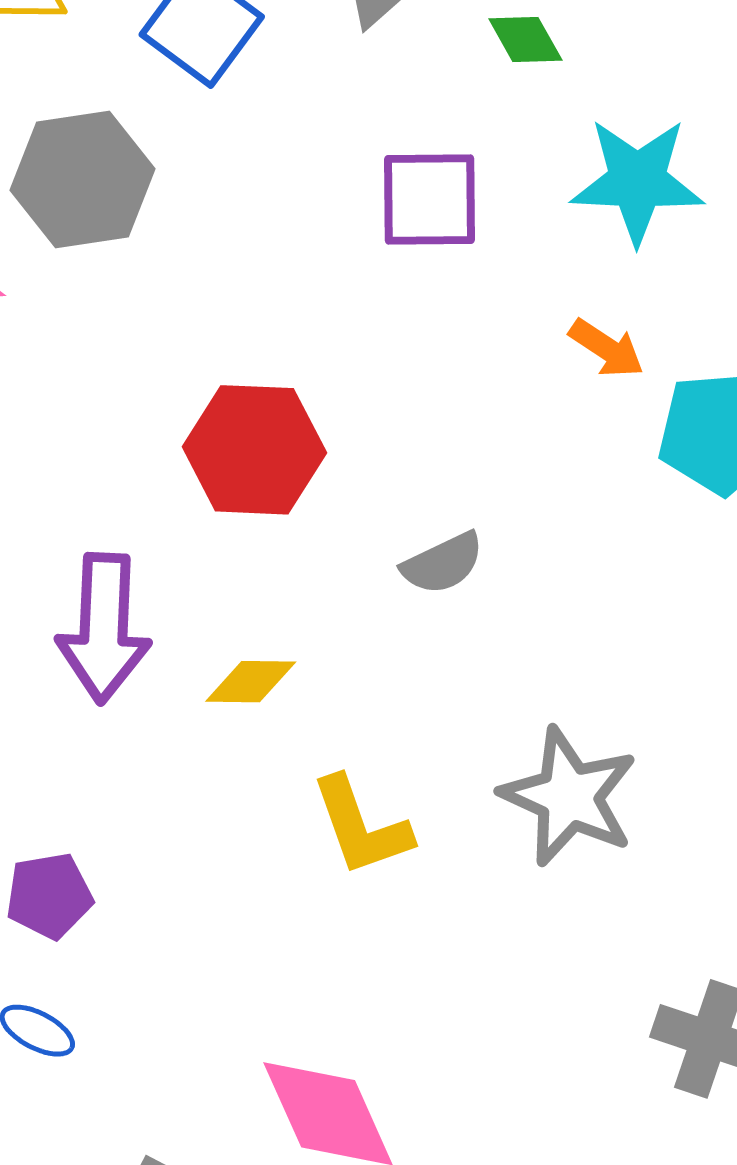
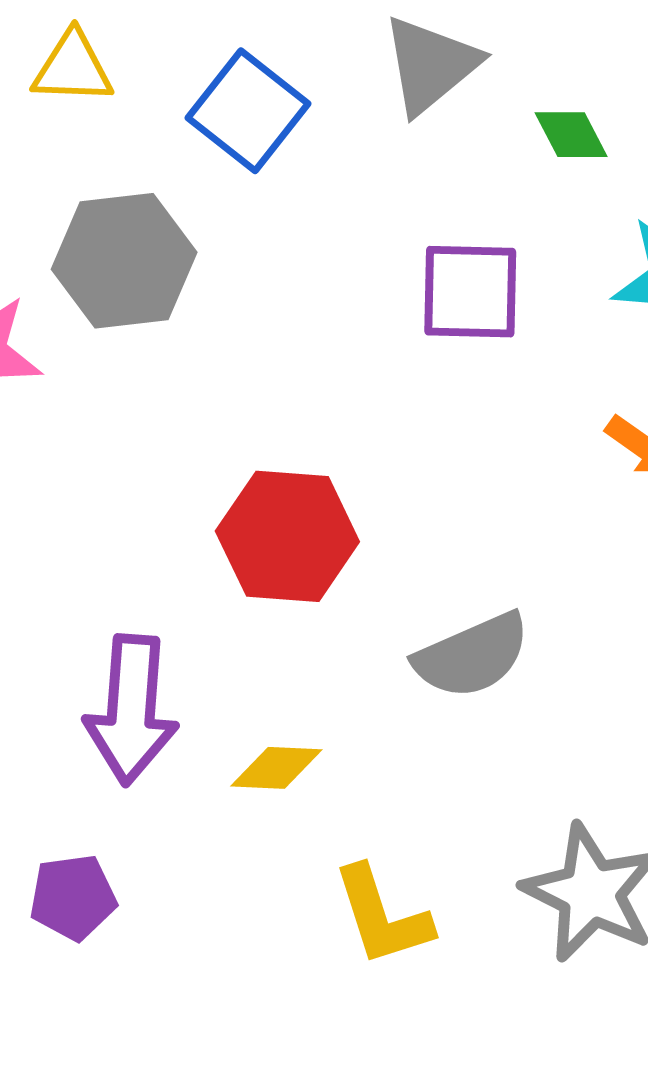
gray semicircle: (443, 563) -> (472, 656), size x1.4
purple pentagon: (49, 896) -> (73, 897), moved

